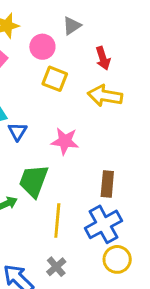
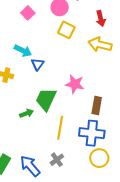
pink star: (65, 141) -> (75, 84), moved
blue cross: (103, 224) -> (92, 133), turned 30

